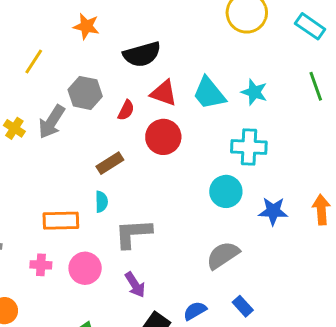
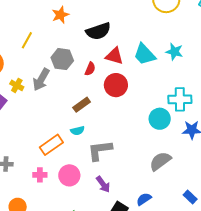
orange star: (86, 26) -> (60, 15), turned -30
cyan cross: (249, 147) -> (180, 99), moved
cyan semicircle: (101, 202) -> (77, 131), turned 80
orange rectangle: (61, 221) -> (51, 145), turned -30
blue rectangle: (243, 306) -> (190, 197), moved

